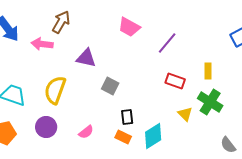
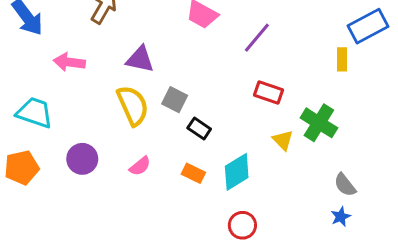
pink arrow: (42, 44) -> (69, 62), moved
yellow rectangle: (208, 71) -> (342, 59), moved
yellow semicircle: (55, 90) -> (133, 105), moved, turned 136
black rectangle: (127, 117) -> (199, 129), moved, turned -49

